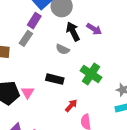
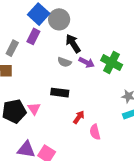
purple arrow: (94, 29) -> (87, 62), moved
gray rectangle: (26, 38) -> (12, 48), moved
green cross: (91, 74) -> (112, 62), moved

